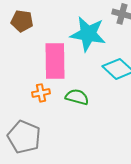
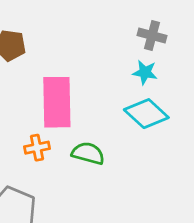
cyan star: (88, 34) -> (145, 72), moved, size x0.5

